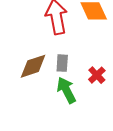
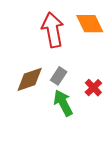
gray rectangle: (62, 63) -> (59, 76), turned 30

